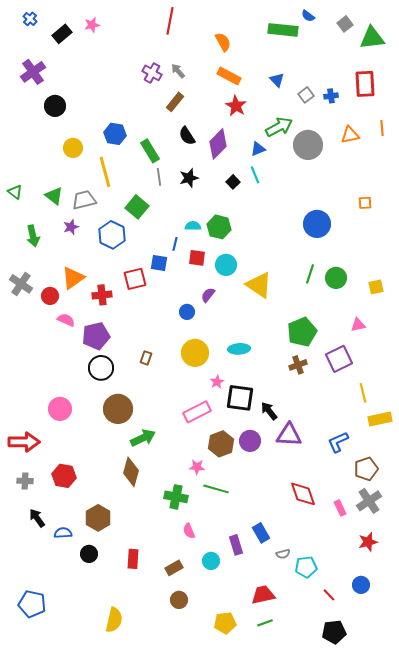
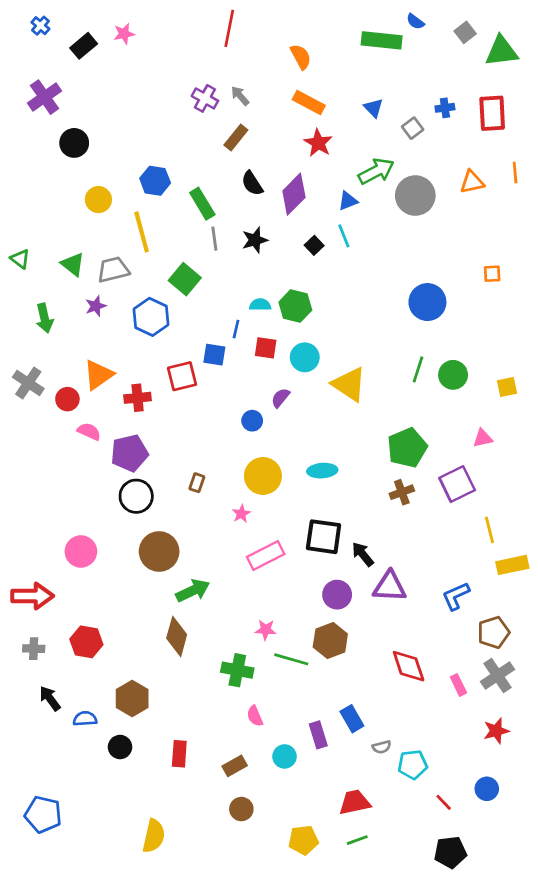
blue cross: (331, 96) -> (445, 108), moved
pink star: (217, 382) -> (241, 514), moved
brown hexagon: (221, 444) -> (330, 640), moved

